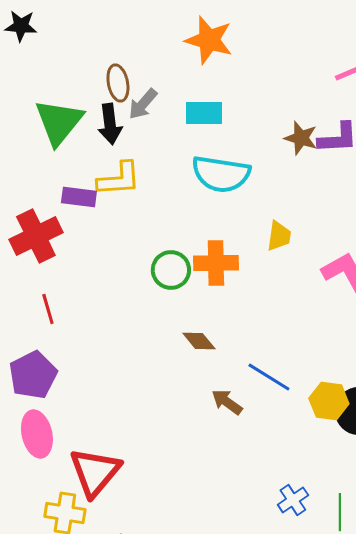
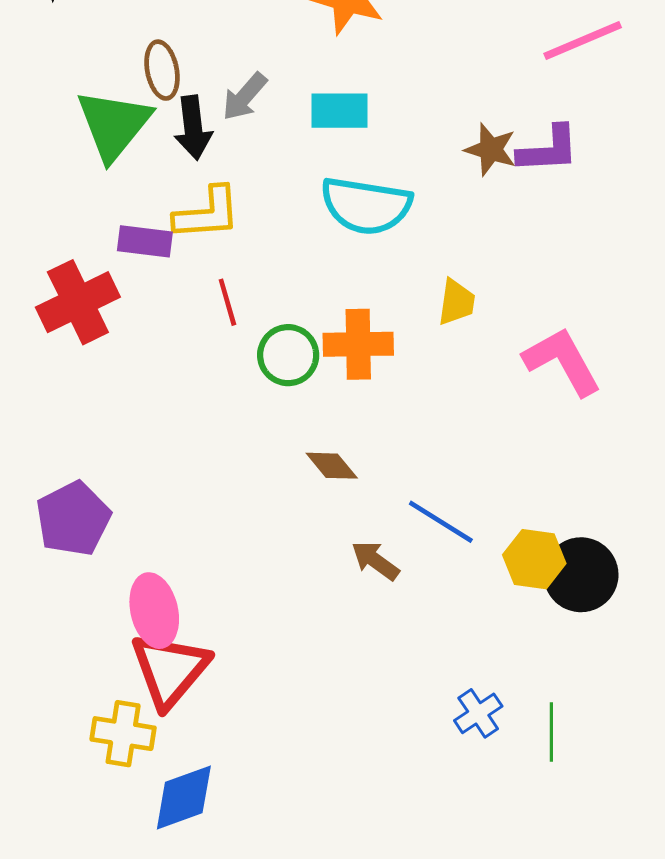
brown ellipse: (118, 83) -> (162, 70), moved
red line: (48, 309) -> (227, 302), moved
pink ellipse: (37, 434) -> (154, 611), moved

